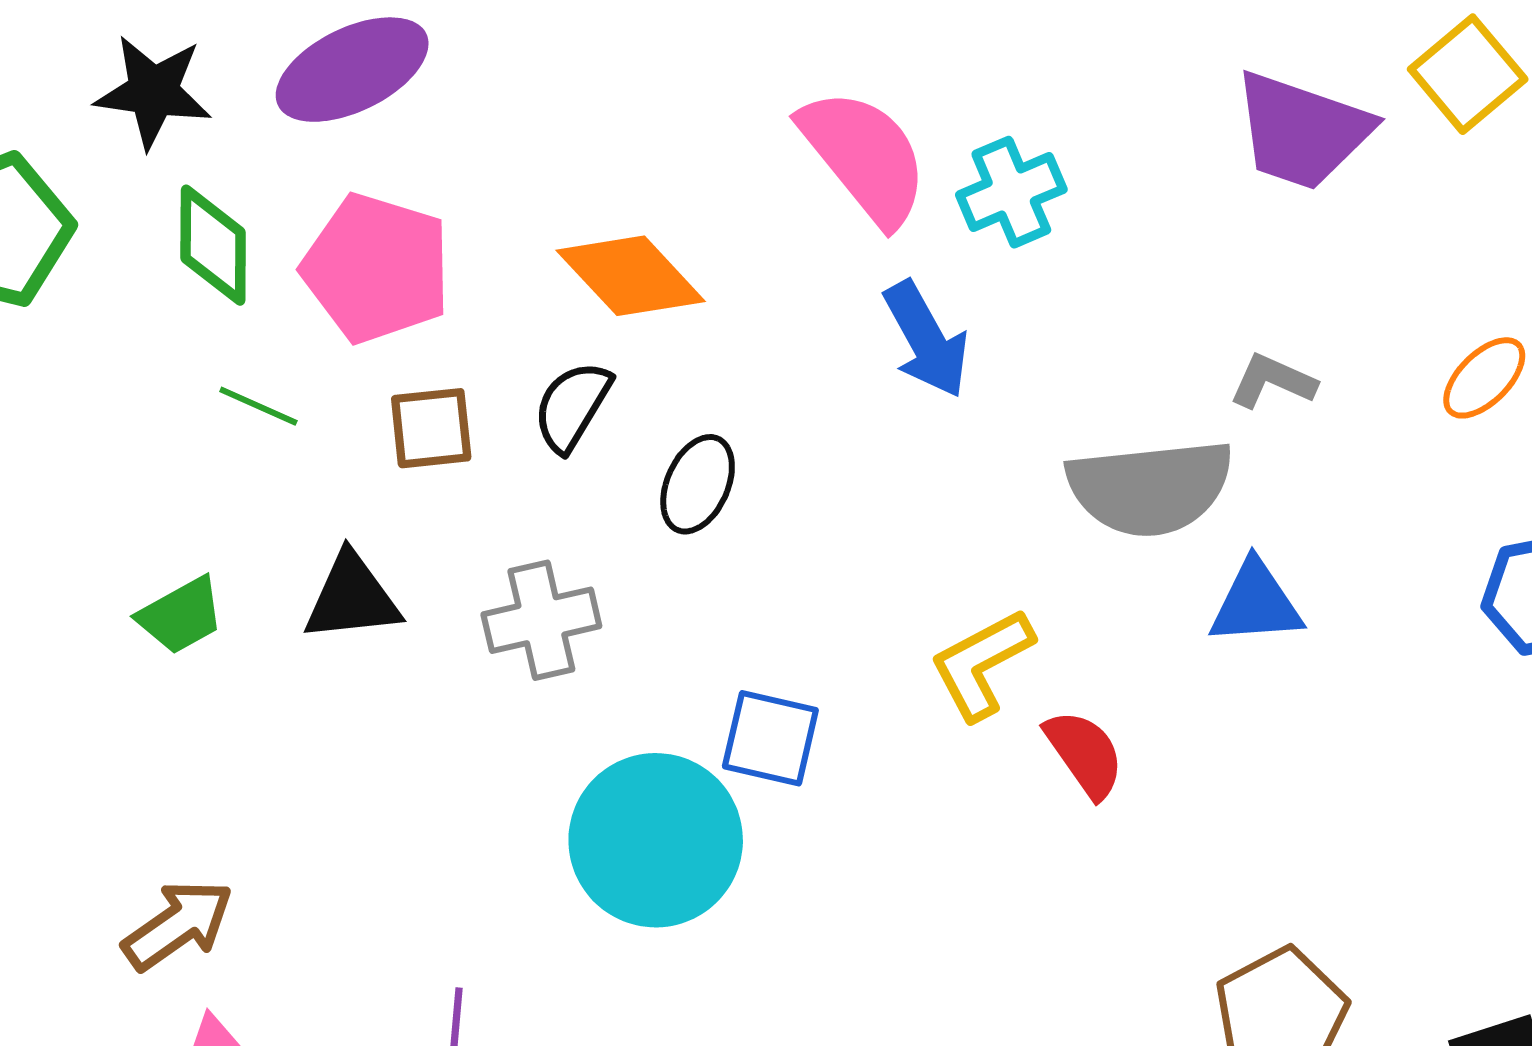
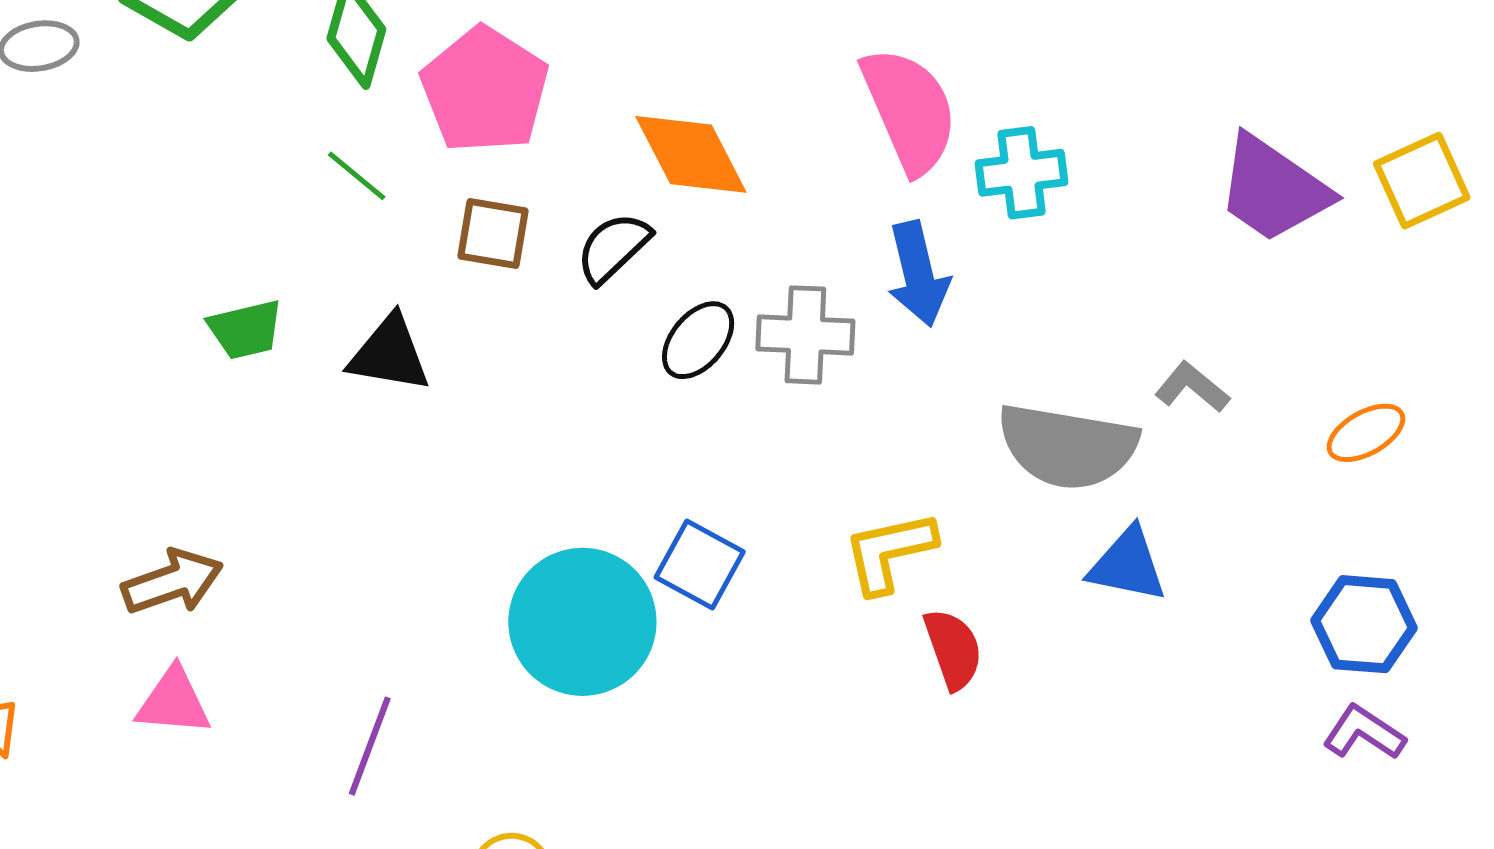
gray cross: (541, 620) -> (805, 335), moved

